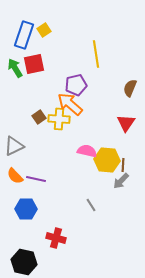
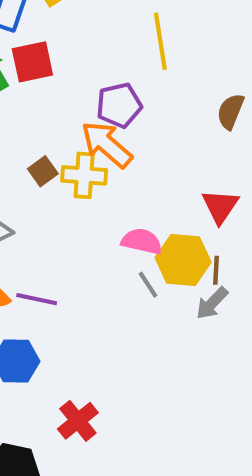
red triangle: (126, 123) -> (220, 206), moved
gray line: (91, 205) -> (148, 285), moved
red cross: (56, 238) -> (78, 421), turned 36

